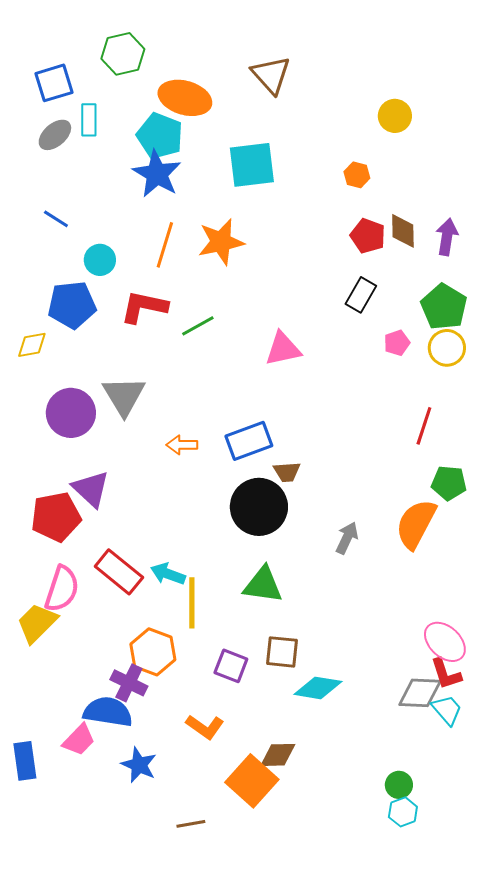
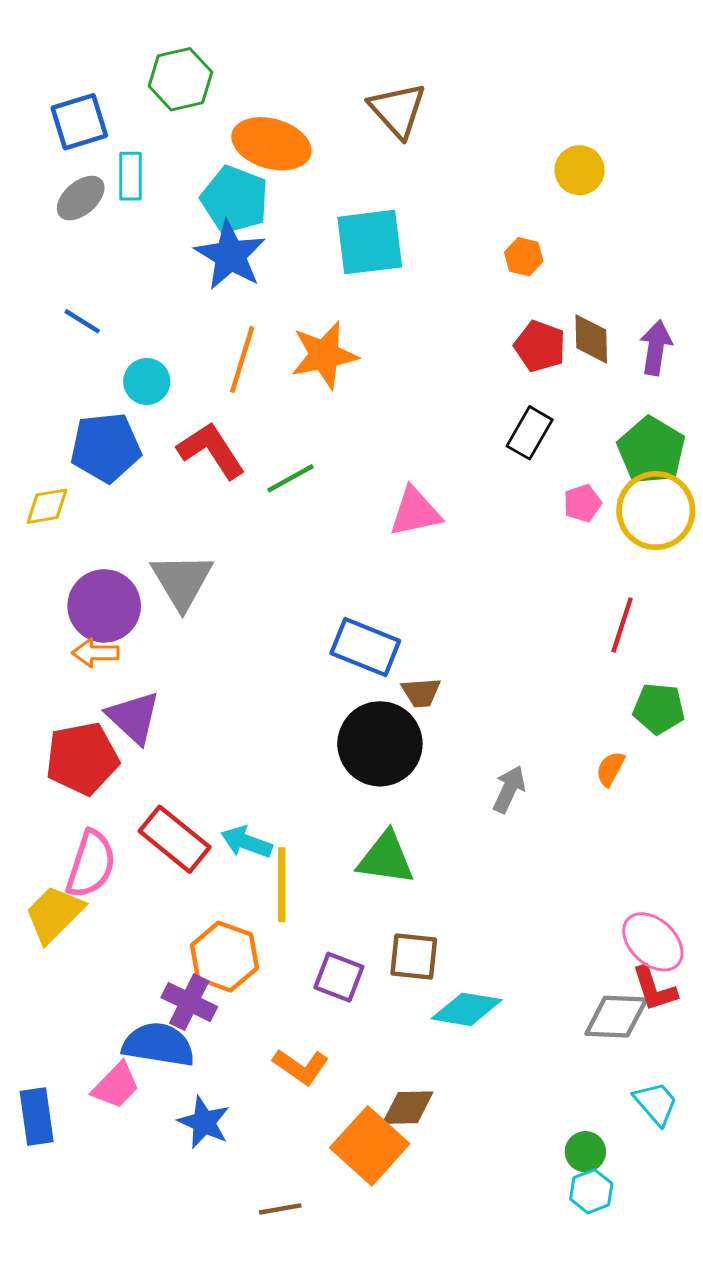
red L-shape: (144, 307) -> (211, 450), turned 45
yellow circle: (447, 348) -> (656, 511), size x1.4
blue rectangle: (249, 441) -> (365, 647), turned 42
orange arrow: (182, 445) -> (95, 653), moved
orange semicircle: (416, 524) -> (610, 769), size x0.5
cyan trapezoid: (447, 710) -> (656, 1103), moved

